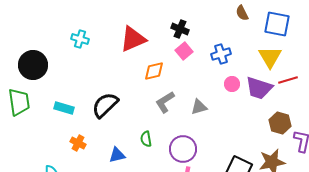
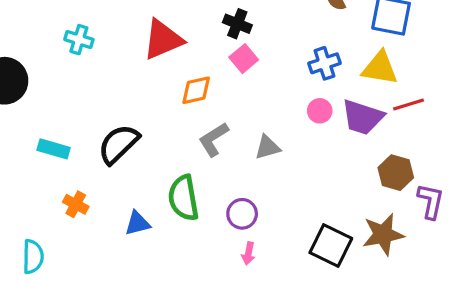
blue cross: (221, 54) -> (324, 63), moved
yellow triangle: (270, 57) -> (380, 68), turned -50
green semicircle: (146, 139) -> (183, 198), size x1.8
purple circle: (183, 149) -> (242, 214), size x0.7

